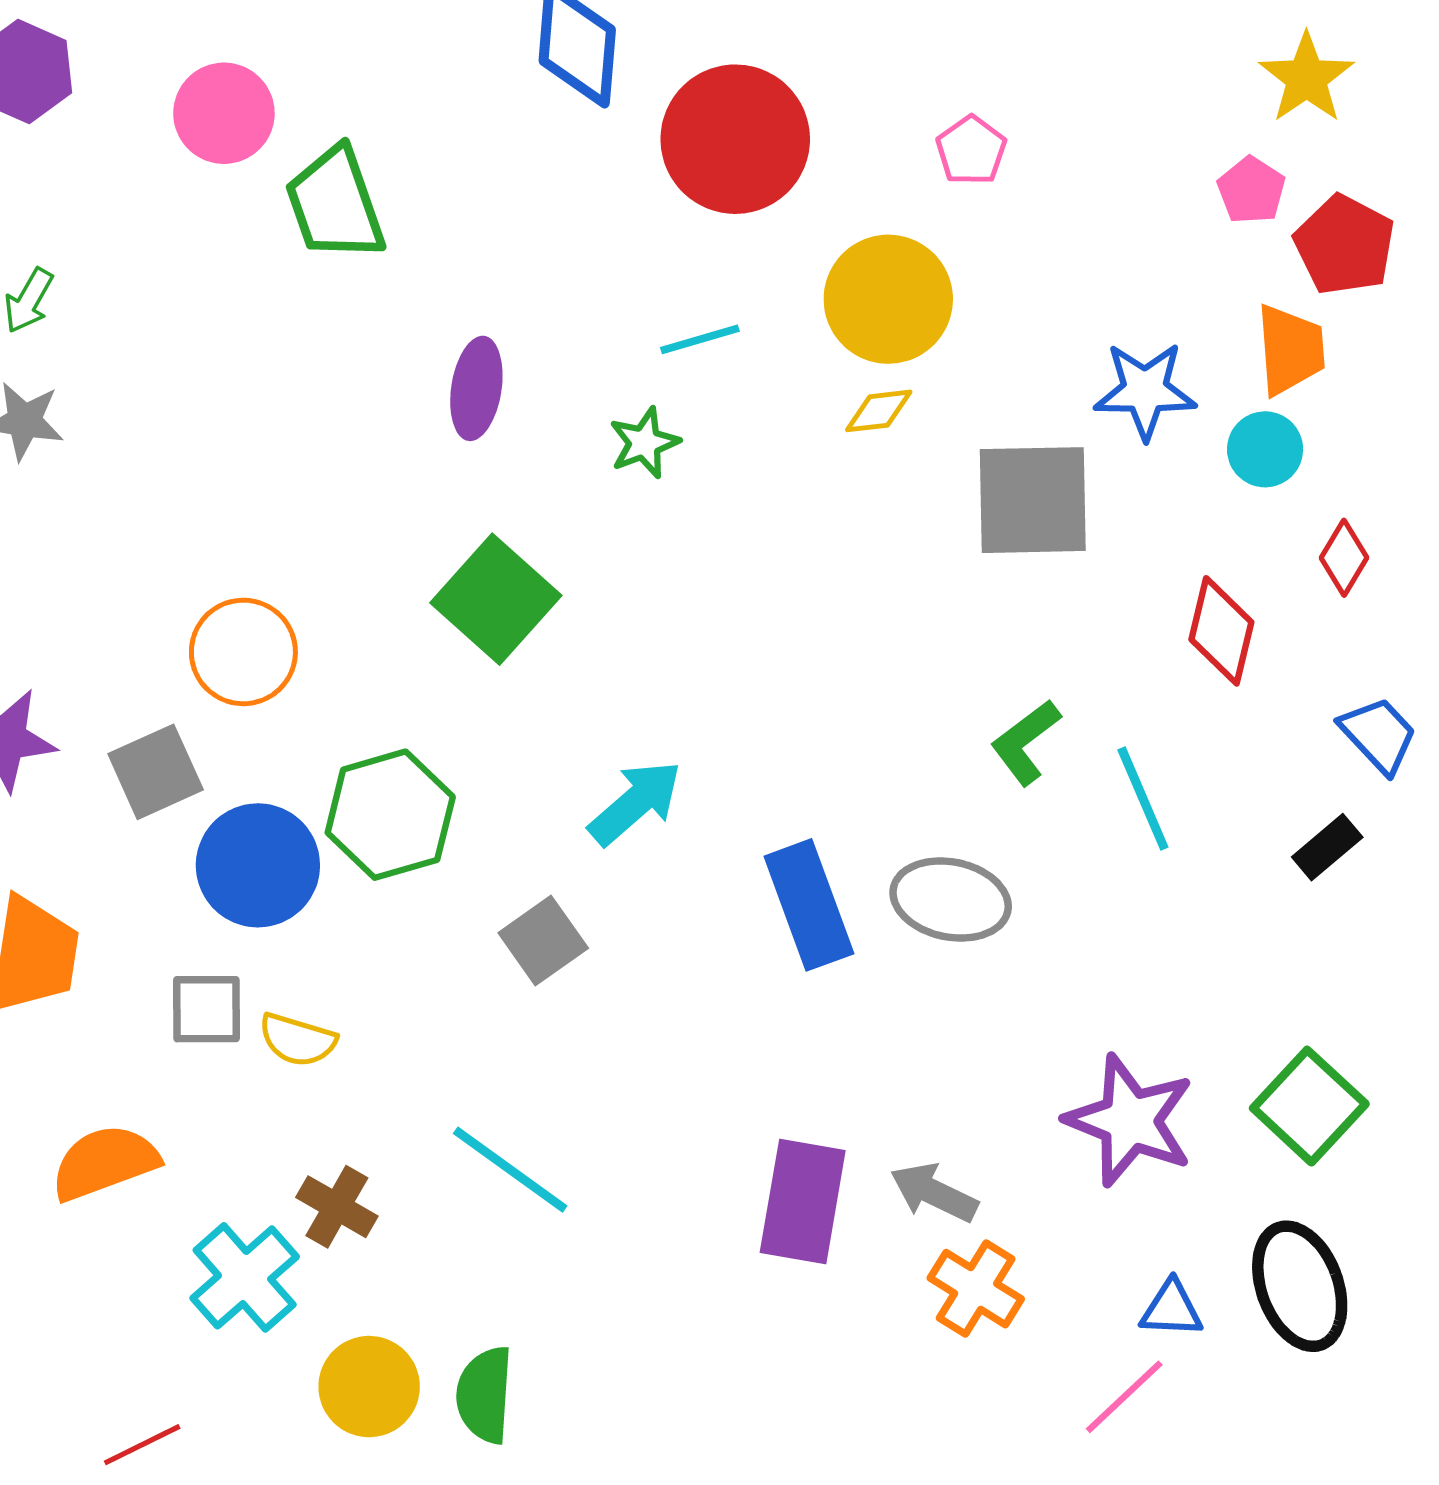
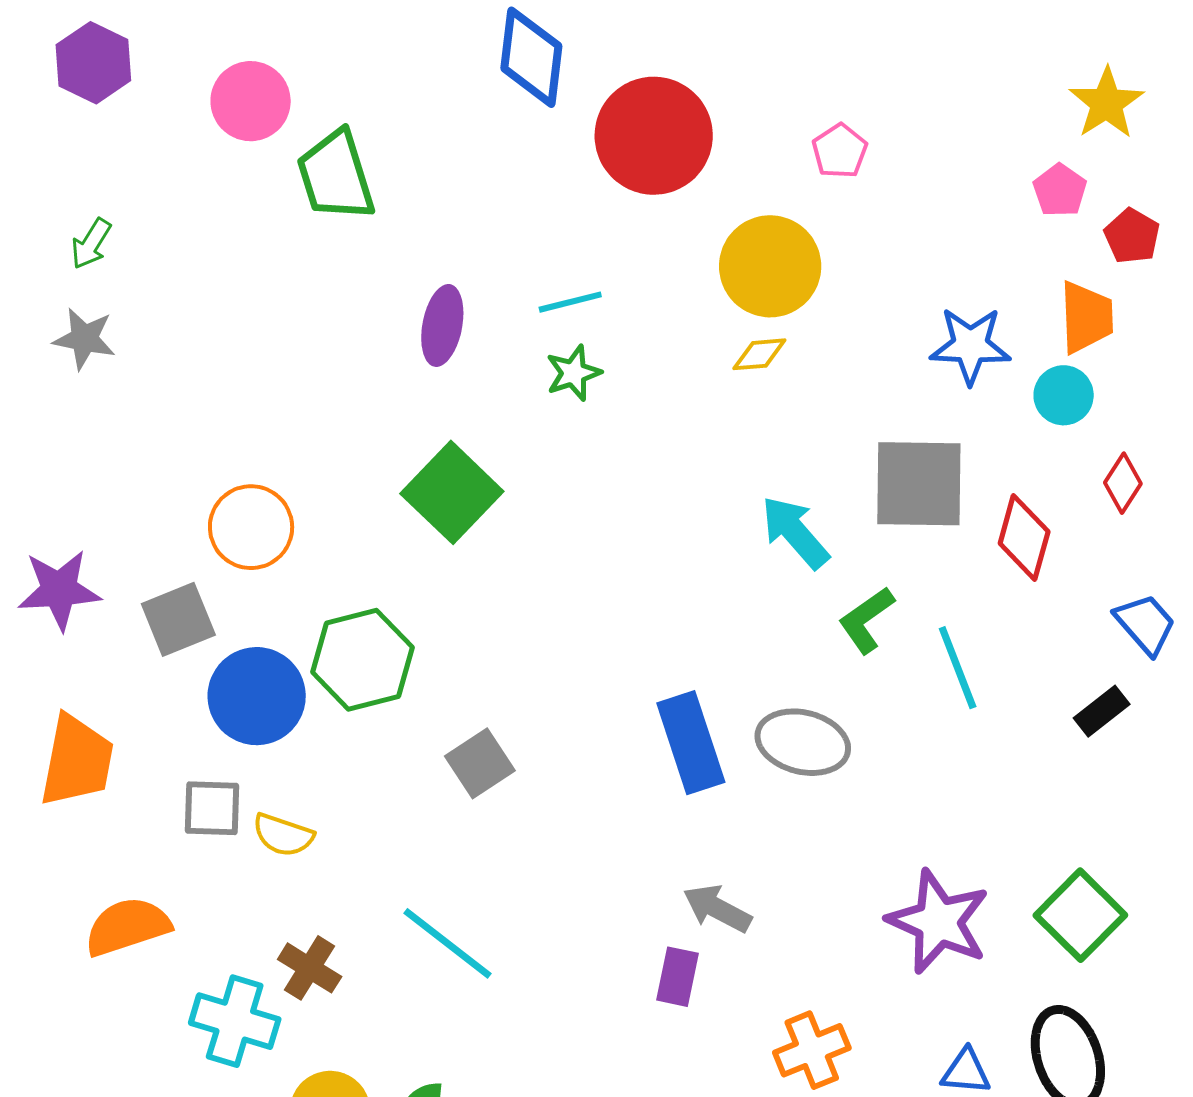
red pentagon: (1345, 245) -> (1132, 236), size x0.7
cyan line: (700, 339) -> (570, 302), moved
gray square: (1033, 500) -> (919, 484), moved
cyan arrow: (635, 803) -> (795, 532), moved, turned -92
gray arrow: (934, 1193) -> (717, 909), moved
purple rectangle: (803, 1202) -> (678, 977), size x0.6
cyan cross: (245, 1277) -> (235, 1021), turned -34
orange cross: (976, 1289) -> (812, 1050), turned 34

